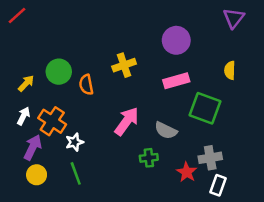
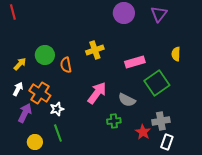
red line: (17, 15) -> (13, 12), turned -63
purple triangle: (234, 18) -> (159, 14), moved
purple circle: (176, 40) -> (124, 13), moved
green square: (205, 108) -> (157, 83), turned 35
yellow circle: (37, 175) -> (35, 142), moved

